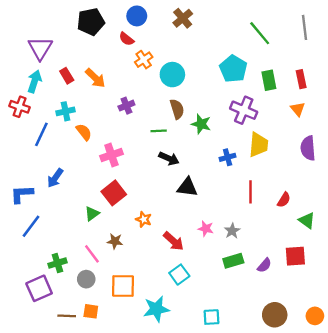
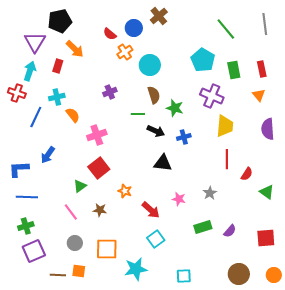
blue circle: (137, 16) -> (134, 28), moved
black pentagon: (91, 22) -> (60, 21), moved
red rectangle: (67, 76) -> (58, 66), turned 48
orange arrow: (95, 78) -> (75, 49), moved
blue cross: (228, 157) -> (184, 137), moved
black arrow: (169, 158) -> (156, 131), moved
red line: (251, 192) -> (227, 159), moved
blue line: (31, 226) -> (27, 197), turned 55
gray star: (232, 231) -> (210, 193), moved
pink line: (92, 254) -> (71, 212), moved
red square: (295, 256) -> (266, 238), moved
green cross: (57, 263) -> (26, 226), moved

